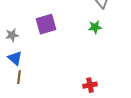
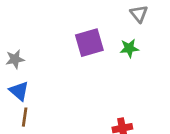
purple square: (46, 24) -> (89, 43), moved

